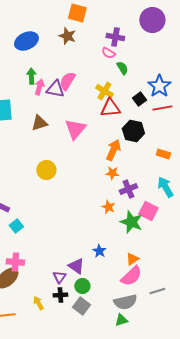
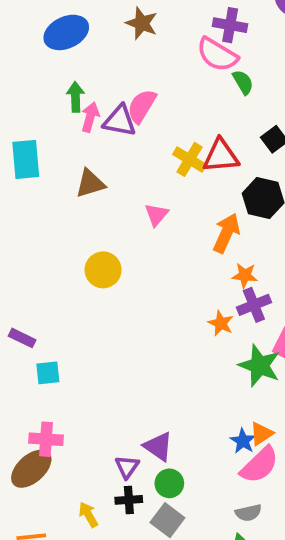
pink semicircle: (108, 53) -> (217, 55), size x1.6
yellow cross: (104, 91) -> (190, 159), moved
pink triangle: (75, 129) -> (156, 215), moved, size x0.6
orange star: (112, 173) -> (245, 275), moved
orange star: (108, 207) -> (221, 323), moved
cyan square: (16, 226) -> (48, 373), turned 32
blue star: (99, 251) -> (243, 441), moved
gray semicircle: (125, 302) -> (248, 513), size x0.6

